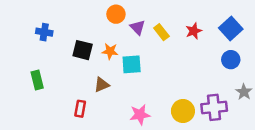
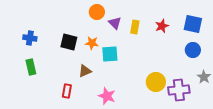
blue square: (231, 29) -> (193, 24), turned -36
blue cross: (44, 32) -> (30, 38), moved
yellow rectangle: (161, 32) -> (135, 27), turned 48
yellow circle: (183, 111) -> (156, 82), moved
pink star: (140, 115) -> (107, 96), moved, turned 30

